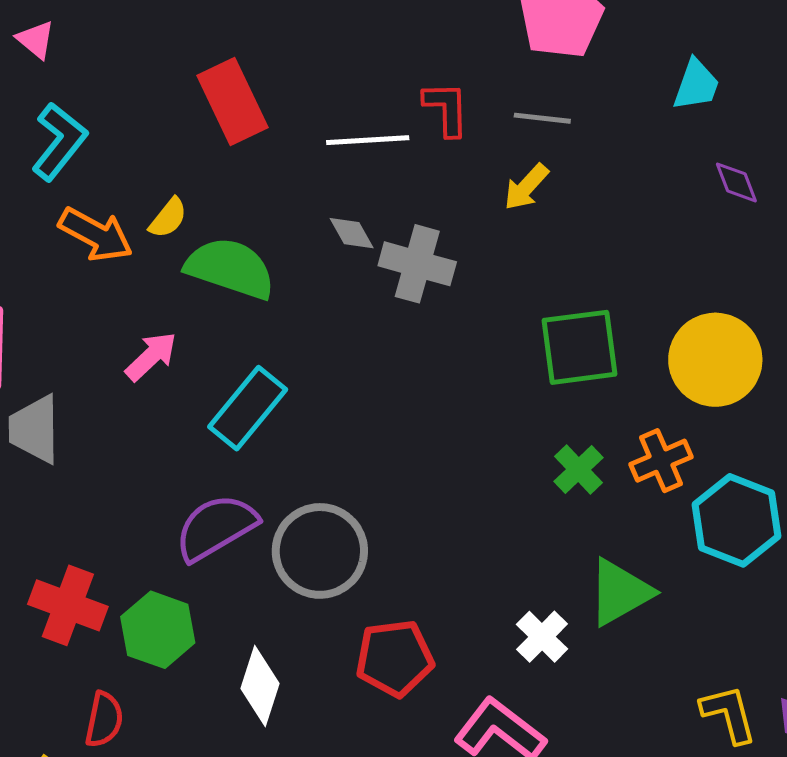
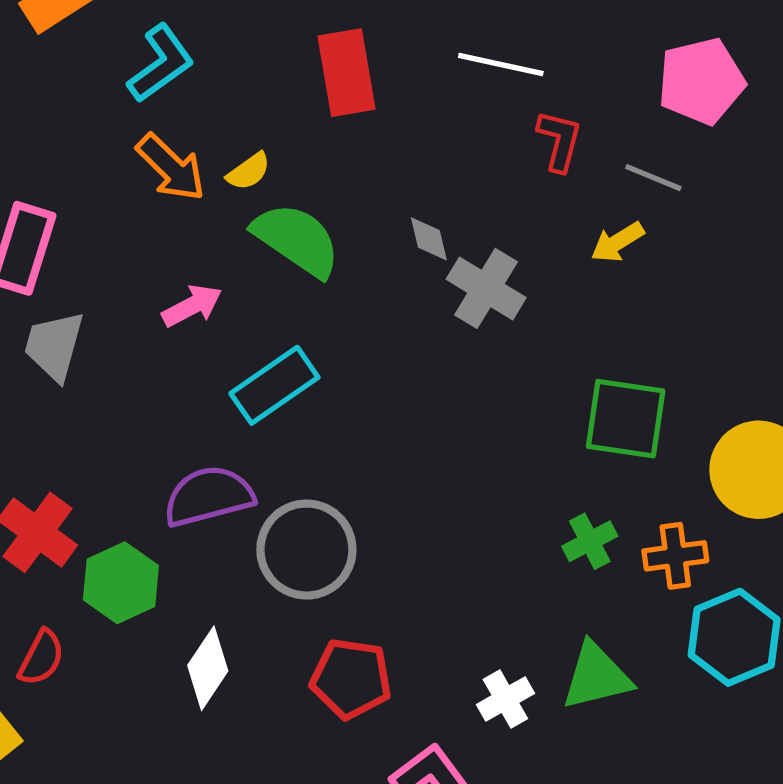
white line: (368, 140) -> (501, 64), moved

